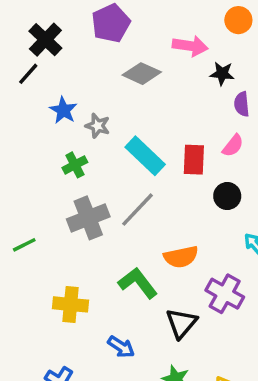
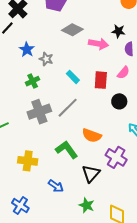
pink arrow: (190, 46) -> (98, 44), moved
cyan rectangle: (145, 156) -> (73, 77), size x0.6
orange semicircle: (181, 257) -> (92, 136), turned 30

